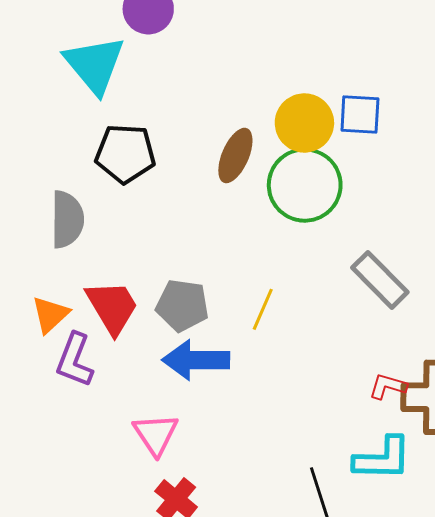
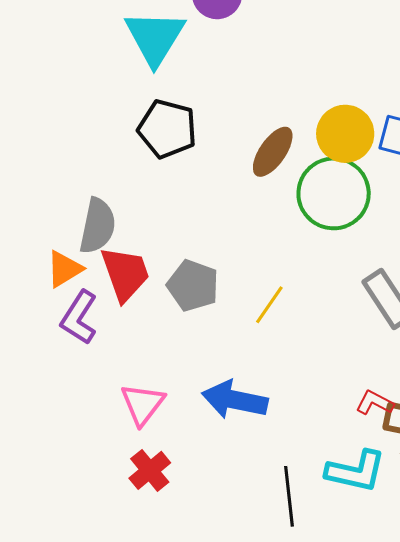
gray semicircle: (67, 219) -> (98, 226), moved
blue arrow: (196, 360) -> (235, 400), moved

